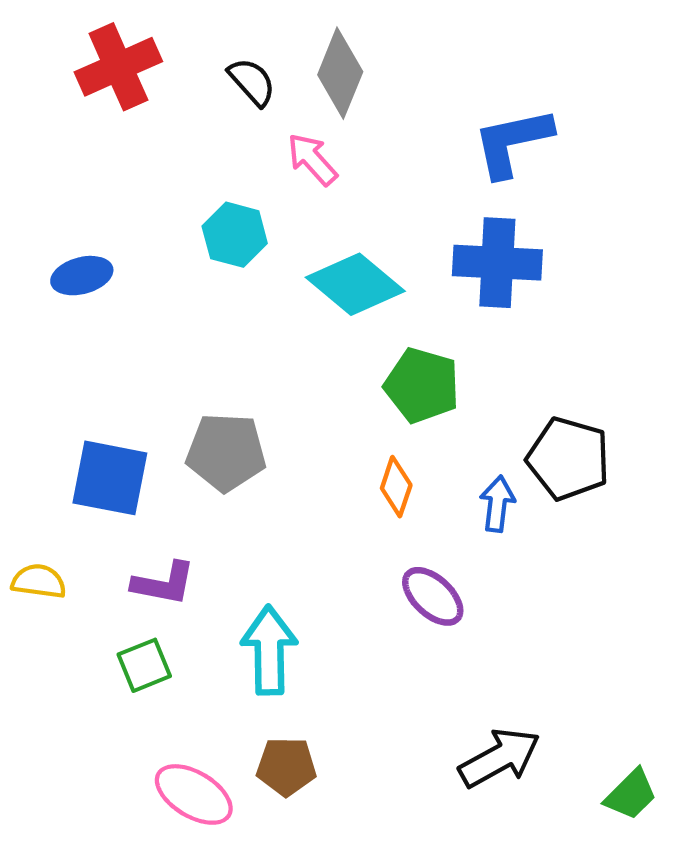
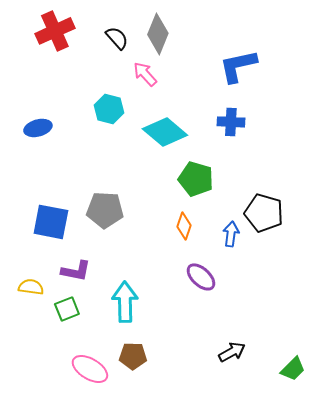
blue cross: (497, 263) -> (231, 122), size x0.7
yellow semicircle: (39, 581) -> (31, 287), moved
black arrow: (500, 758) -> (232, 352), size x0.7

